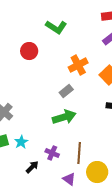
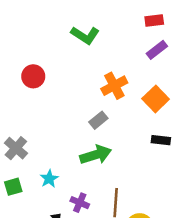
red circle: (29, 51) -> (33, 76), moved
cyan star: (21, 142) -> (49, 179), moved

